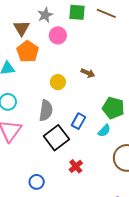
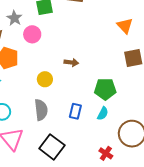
black square: (56, 138) -> (52, 147), moved
red cross: (76, 166) -> (106, 153), moved

